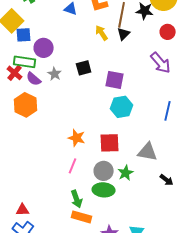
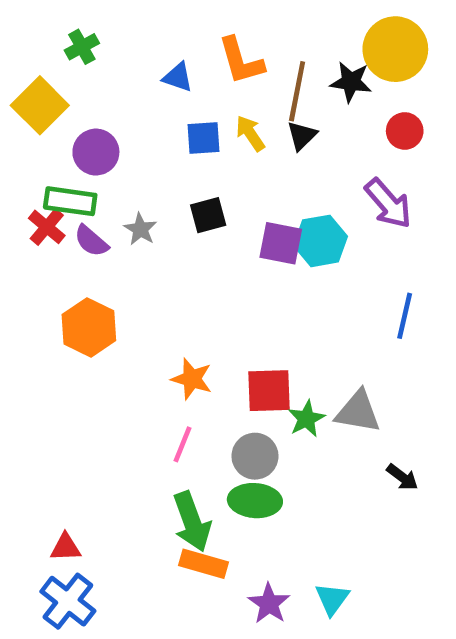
blue square: (24, 35) -> (204, 138), moved
purple circle: (44, 48) -> (96, 152), moved
orange hexagon: (26, 105) -> (89, 327), moved
cyan hexagon: (122, 107) -> (320, 241), moved
green star: (126, 173) -> (306, 419), moved
green arrow: (77, 199) -> (192, 522), size x1.4

